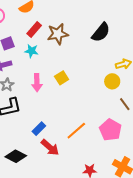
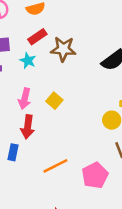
yellow square: (62, 78) -> (54, 101), turned -32
blue rectangle: (39, 129) -> (13, 152), turned -48
red arrow: (50, 147) -> (28, 127), moved, turned 42

